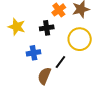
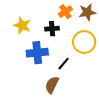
blue cross: (33, 53) -> (37, 53), size x1.5
brown semicircle: (44, 76) -> (52, 85), moved

